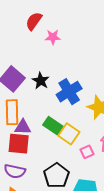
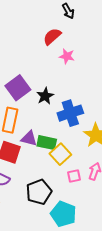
green rectangle: (53, 126) -> (47, 143), turned -36
purple triangle: (23, 127) -> (29, 138), moved

